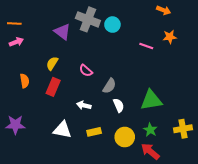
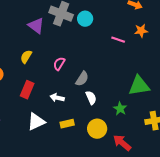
pink semicircle: (86, 71) -> (59, 64), turned 80
red rectangle: (53, 87) -> (27, 90), moved
green triangle: (151, 100) -> (139, 86), moved
white triangle: (62, 130) -> (36, 122), turned -36
green star: (150, 130) -> (120, 109), moved

